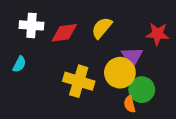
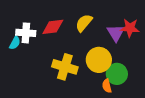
white cross: (31, 25) -> (26, 33), moved
purple triangle: (132, 57) -> (116, 33), moved
cyan semicircle: (19, 64) -> (15, 43), moved

